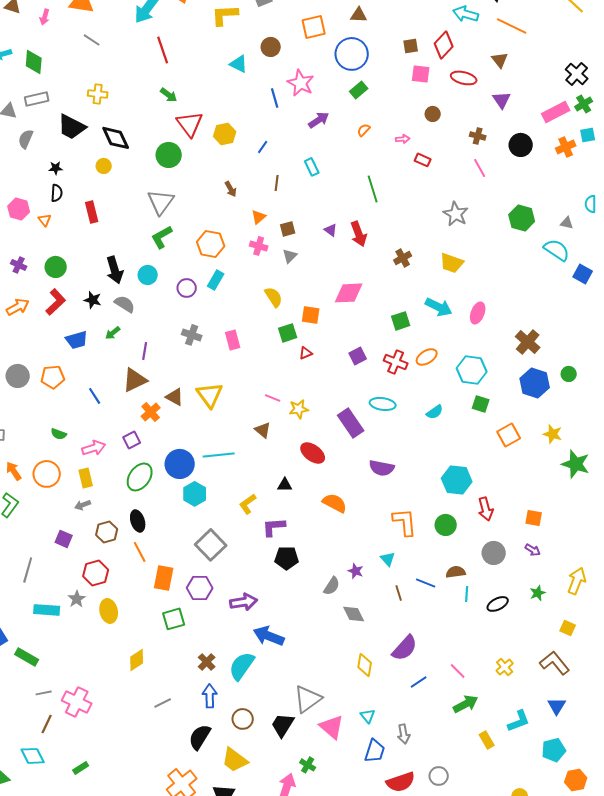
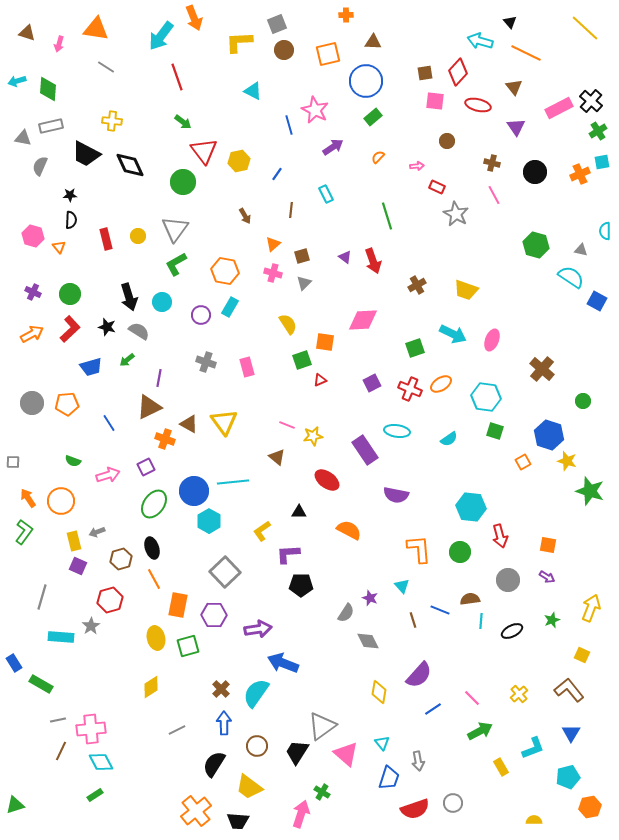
brown circle: (271, 47) -> (284, 50), moved
pink rectangle: (556, 112) -> (559, 108), moved
yellow circle: (104, 166) -> (138, 236), moved
gray star: (456, 214) -> (456, 214), moved
blue hexagon: (535, 383) -> (549, 435), moved
orange cross: (151, 412) -> (165, 439), turned -30
orange square: (509, 435) -> (523, 462), size x0.7
yellow rectangle: (86, 478) -> (74, 541), moved
yellow ellipse: (109, 611) -> (156, 638), moved
pink cross: (77, 702) -> (91, 729), turned -32
cyan diamond: (33, 756) -> (101, 762), moved

